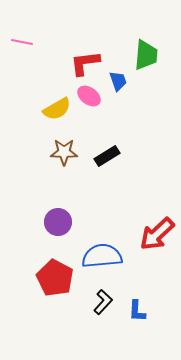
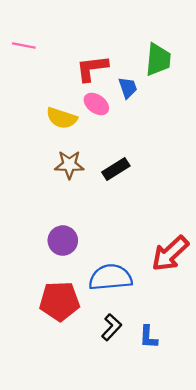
yellow semicircle: (57, 109) -> (62, 118), turned 48
red pentagon: (55, 278) -> (60, 301), turned -30

